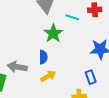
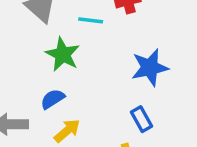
blue semicircle: (43, 57) -> (53, 99), turned -112

